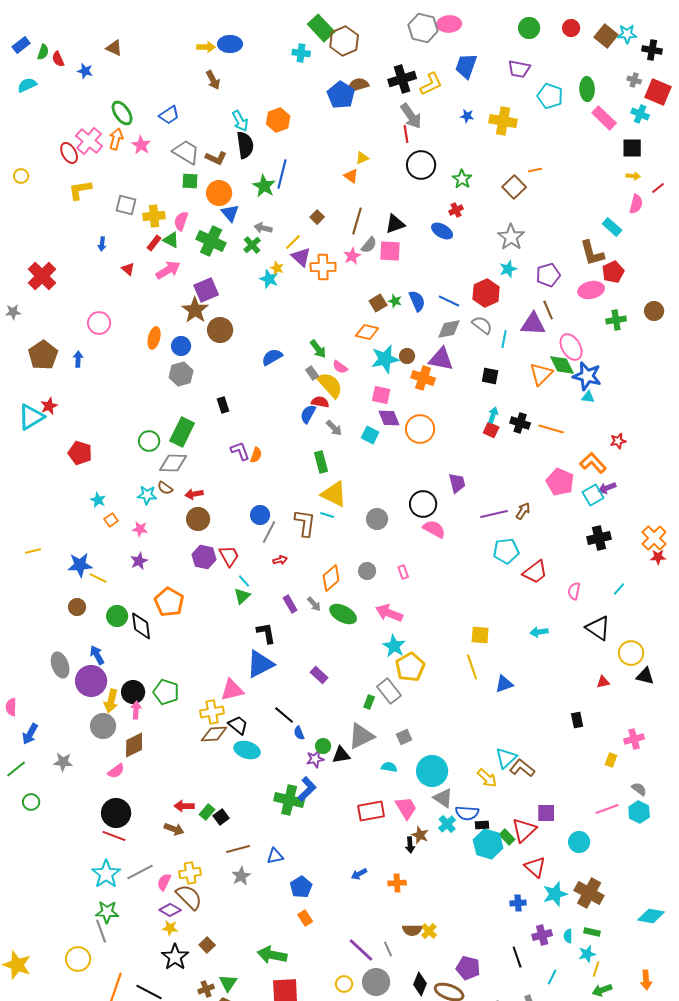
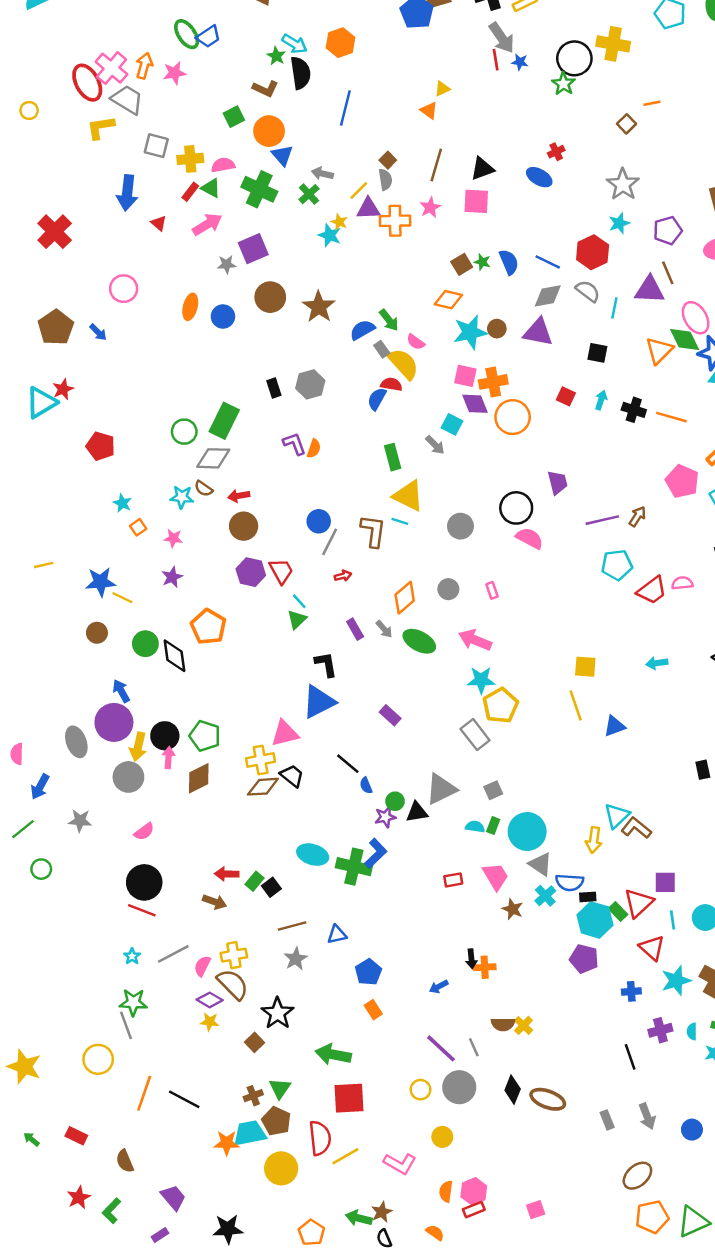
green ellipse: (122, 113) -> (187, 34), moved
blue star: (467, 116) -> (520, 62), moved
cyan arrow: (240, 121) -> (294, 44), turned -30
pink star: (141, 145) -> (174, 73), turned 30
gray trapezoid: (186, 152) -> (127, 100), moved
red ellipse: (69, 153) -> (87, 83), size x1.4
black circle: (421, 165) -> (574, 58), moved
green star: (462, 179) -> (563, 84), moved
green square: (190, 181) -> (234, 117), turned -30
green star: (264, 186) -> (276, 56), moved, size x0.7
brown square: (514, 187) -> (626, 124), size x0.7
pink semicircle: (181, 221) -> (223, 165), turned 60
blue arrow: (102, 244) -> (127, 193), size x2.0
gray semicircle: (369, 245) -> (385, 180), moved, turned -48
purple triangle: (301, 257) -> (368, 209), turned -45
brown star: (195, 310) -> (319, 307), moved
gray star: (13, 312) -> (227, 264), moved
blue semicircle: (272, 357) -> (362, 330), moved
blue arrow: (78, 359) -> (98, 332), turned 133
gray hexagon: (181, 374) -> (310, 384), moved
orange cross: (423, 378) -> (493, 382), moved, turned -30
gray arrow: (334, 428) -> (435, 445), moved
red square: (491, 430) -> (566, 396), moved
pink semicircle: (574, 591) -> (682, 583), moved, turned 72
cyan star: (394, 646) -> (481, 680), turned -30
gray ellipse: (60, 665) -> (76, 742), moved
green rectangle: (369, 702) -> (493, 825), moved
brown diamond: (134, 745) -> (199, 778), moved
cyan ellipse: (247, 750) -> (313, 855), moved
yellow arrow: (487, 778) -> (594, 840), turned 55
red rectangle: (371, 811) -> (453, 880), size x0.6
black arrow: (410, 845) -> (471, 959), moved
cyan star: (106, 874) -> (132, 956), size x0.5
blue arrow: (359, 874) -> (439, 987), moved
black star: (175, 957) -> (277, 1013), moved
purple pentagon: (468, 968) -> (584, 959), moved
cyan line: (552, 977) -> (673, 920), moved, turned -35

